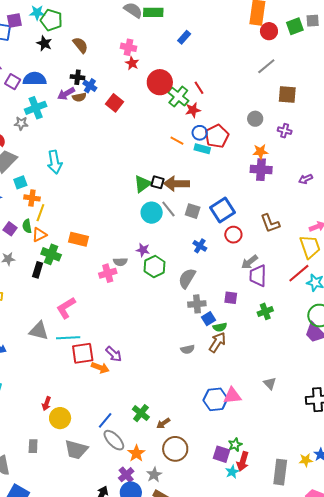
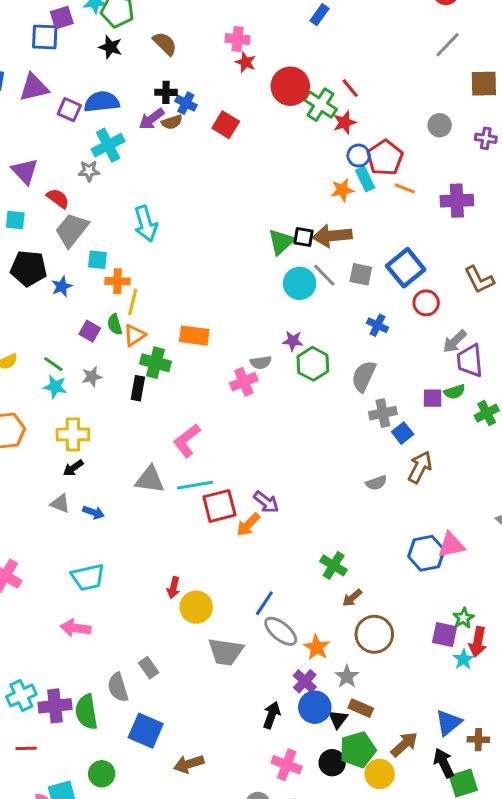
orange line: (177, 141) -> (405, 188), moved
cyan rectangle: (202, 149) -> (365, 179), turned 56
orange star: (260, 152) -> (342, 190), moved
cyan square: (20, 182) -> (98, 260), turned 32
green semicircle: (220, 327) -> (455, 392), moved
orange arrow: (100, 368) -> (248, 525), turned 120
green cross: (141, 413) -> (334, 565), moved
gray rectangle: (33, 446) -> (149, 668), moved, turned -32

